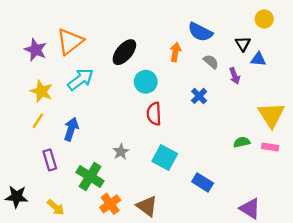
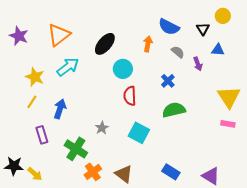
black triangle: (243, 44) -> (203, 29), moved
purple star: (36, 50) -> (19, 36), moved
green semicircle: (242, 142) -> (174, 110), moved, size x1.6
blue rectangle: (203, 182) -> (171, 172), moved
yellow arrow: (56, 207) -> (35, 174), moved

